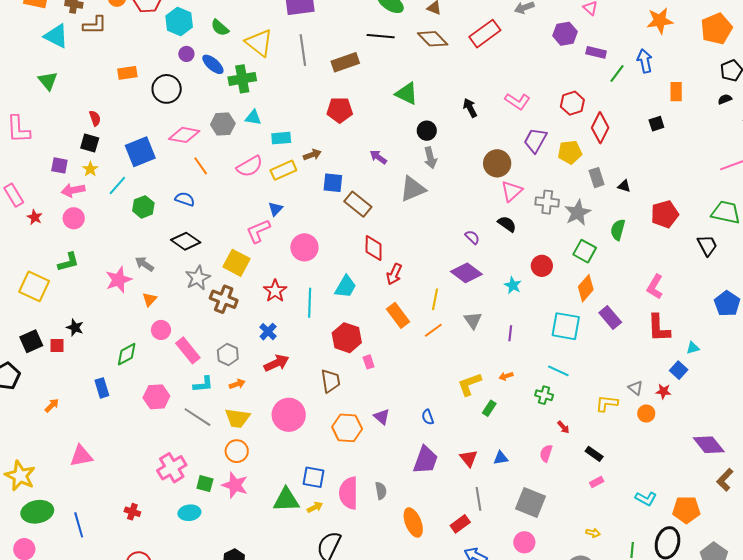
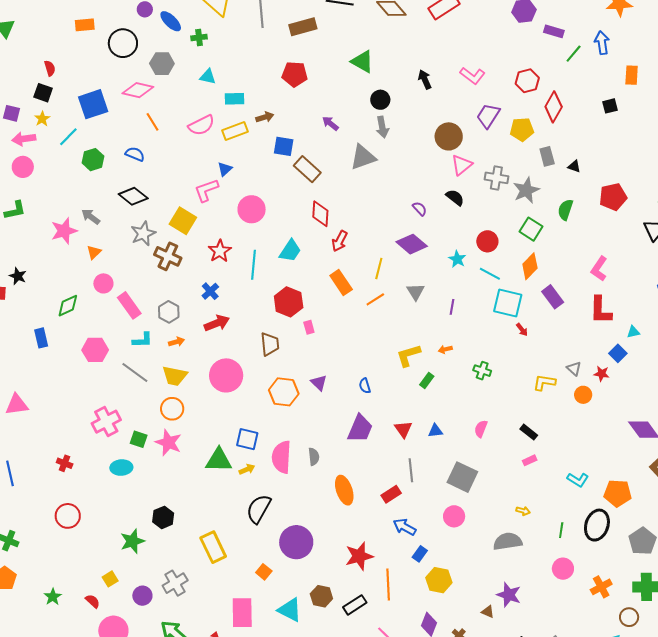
green cross: (242, 79) -> (199, 37), size x0.6
gray hexagon: (223, 124) -> (162, 64), moved
cyan line: (558, 371) -> (490, 274), moved
red arrow: (563, 427) -> (522, 330), moved

